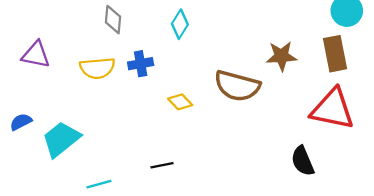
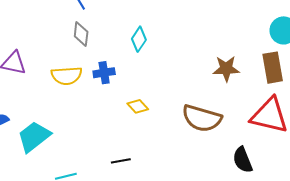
brown semicircle: (237, 86) -> (202, 118), moved

